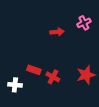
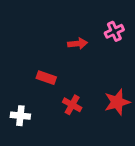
red rectangle: (34, 70) -> (46, 78), moved

